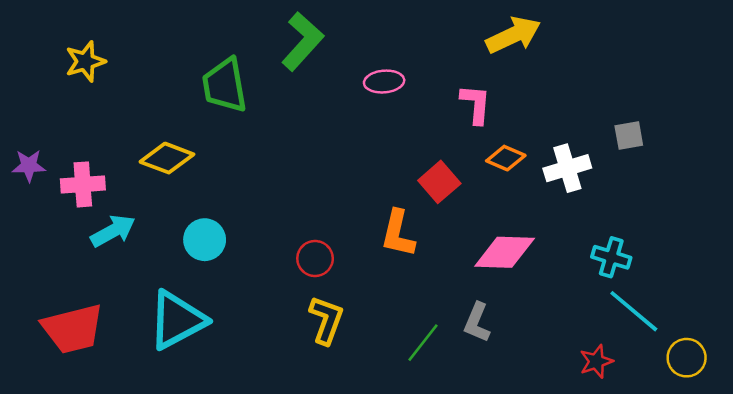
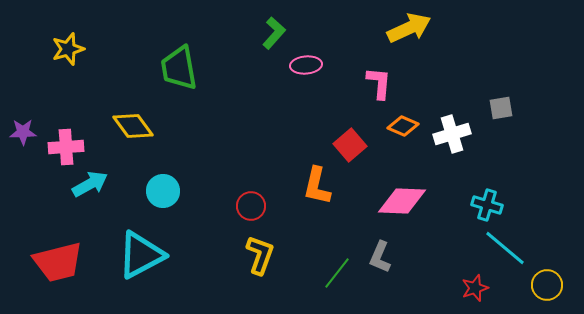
green L-shape: (302, 41) -> (274, 33), moved, size x0.7
yellow diamond: (167, 158) -> (133, 126), turned 33

